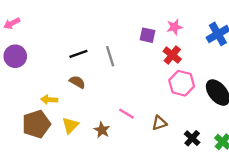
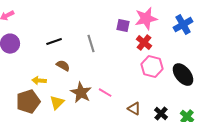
pink star: (175, 27) -> (146, 19), size x1.6
black line: (78, 54) -> (54, 42), moved
brown triangle: (159, 123) -> (134, 109), moved, turned 48
brown star: (102, 130) -> (81, 93), moved, size x1.5

